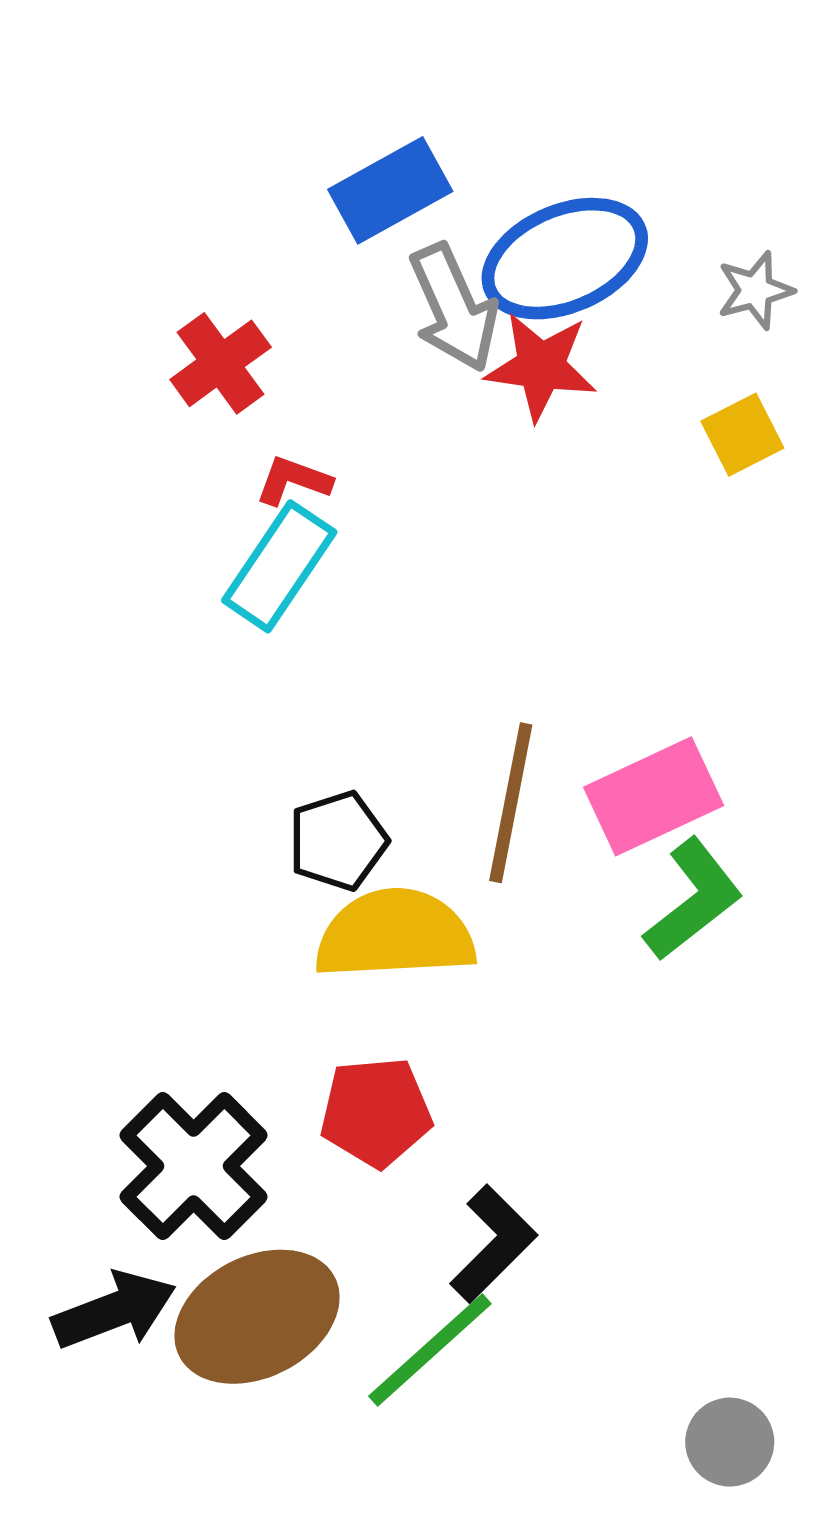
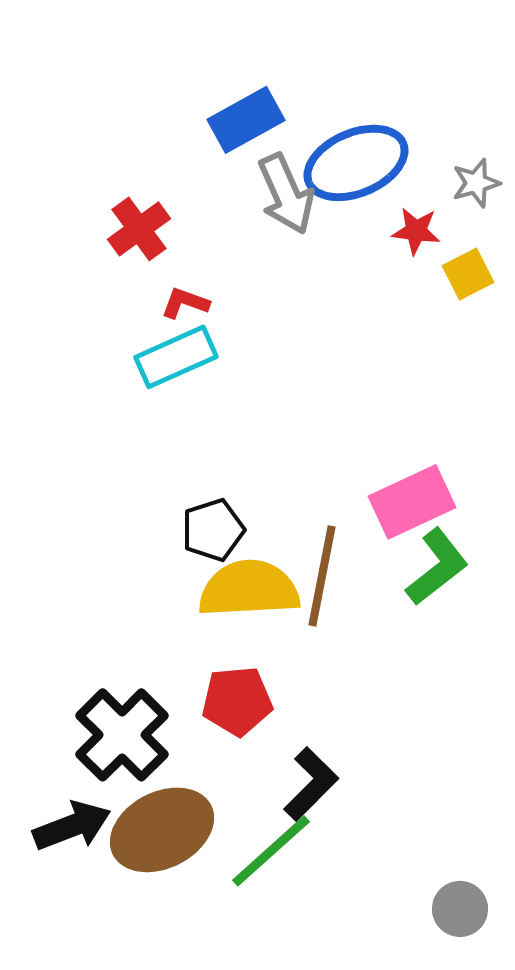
red star: (541, 366) -> (416, 231), moved, size x0.7
cyan rectangle: (279, 566) -> (176, 357), turned 32
brown line: (511, 803) -> (322, 576), moved

